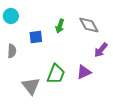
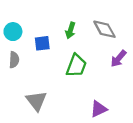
cyan circle: (11, 16) -> (13, 32), moved
purple triangle: (84, 72) -> (99, 109), moved
green trapezoid: (56, 74) -> (76, 66), moved

